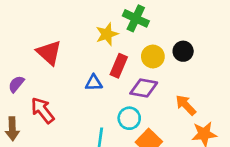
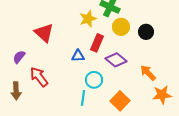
yellow circle: (153, 56) -> (121, 27), moved
purple diamond: (144, 88) -> (116, 60), turned 30
cyan circle: (129, 118) -> (94, 80), moved

